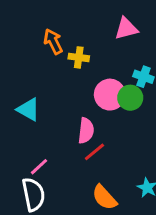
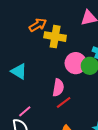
orange arrow: (53, 42) -> (38, 25), turned 84
yellow cross: (79, 57) -> (55, 37), size x1.5

